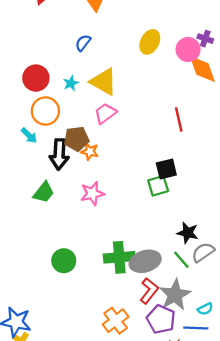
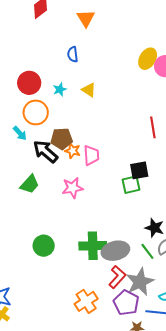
yellow ellipse: (150, 42) -> (148, 59), moved
blue semicircle: (83, 43) -> (73, 54), turned -49
yellow triangle: (104, 82) -> (89, 90), size x0.6
pink trapezoid: (105, 113) -> (91, 155), moved, turned 120
black arrow: (59, 154) -> (45, 151), turned 124

